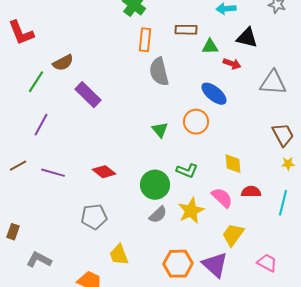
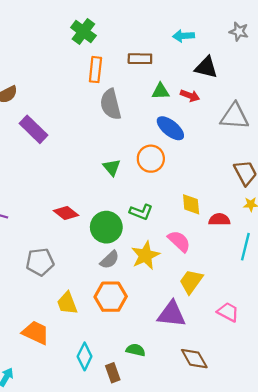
green triangle: (210, 47) -> (161, 91), moved
red diamond: (104, 172) -> (66, 213), moved
red semicircle: (251, 192) -> (219, 220), moved
orange hexagon: (178, 264) -> (111, 297), moved
purple triangle: (215, 265) -> (171, 314), turned -36

